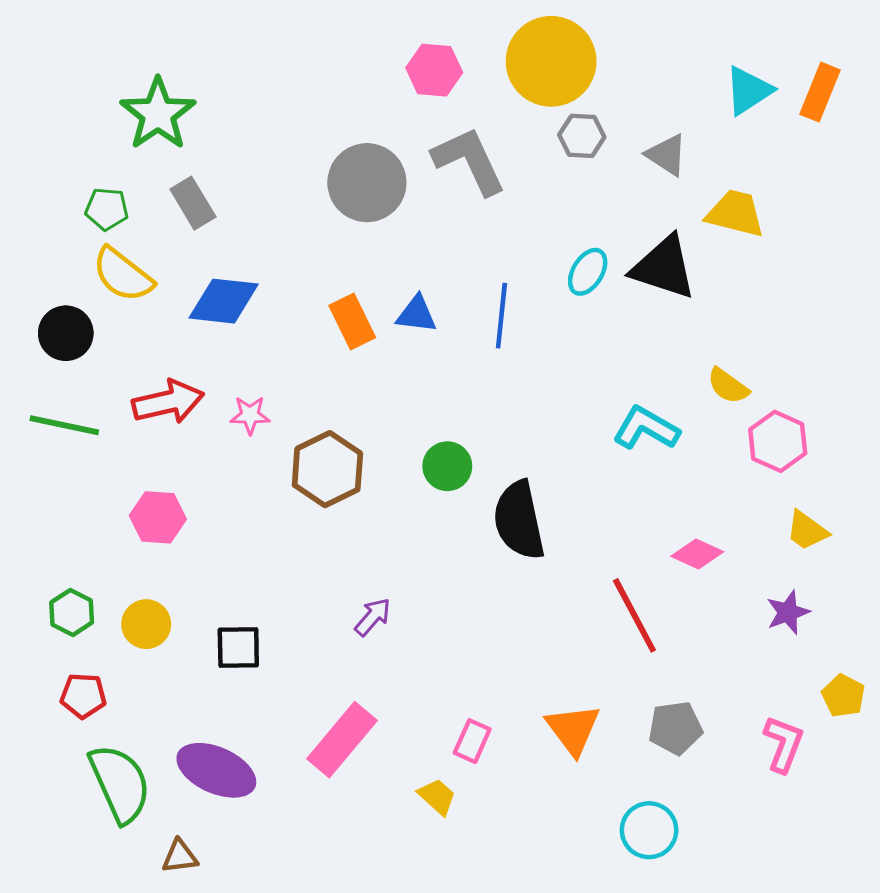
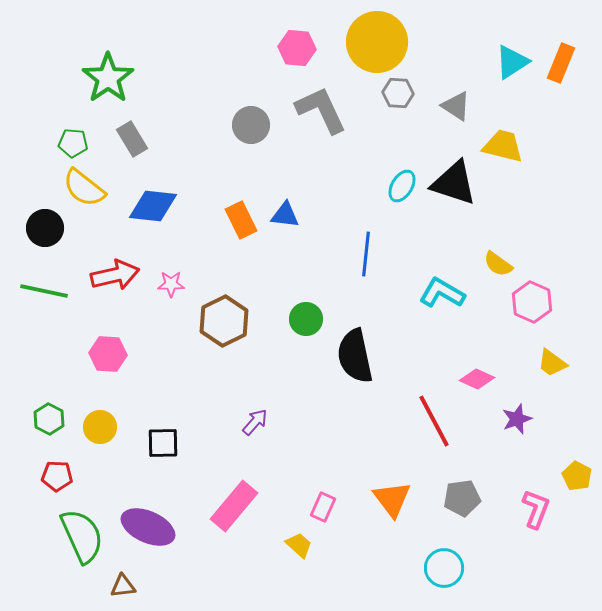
gray circle: (367, 183) -> (251, 125), size x0.7
blue line: (501, 316) -> (366, 254), moved
purple star: (788, 612) -> (517, 419), moved

